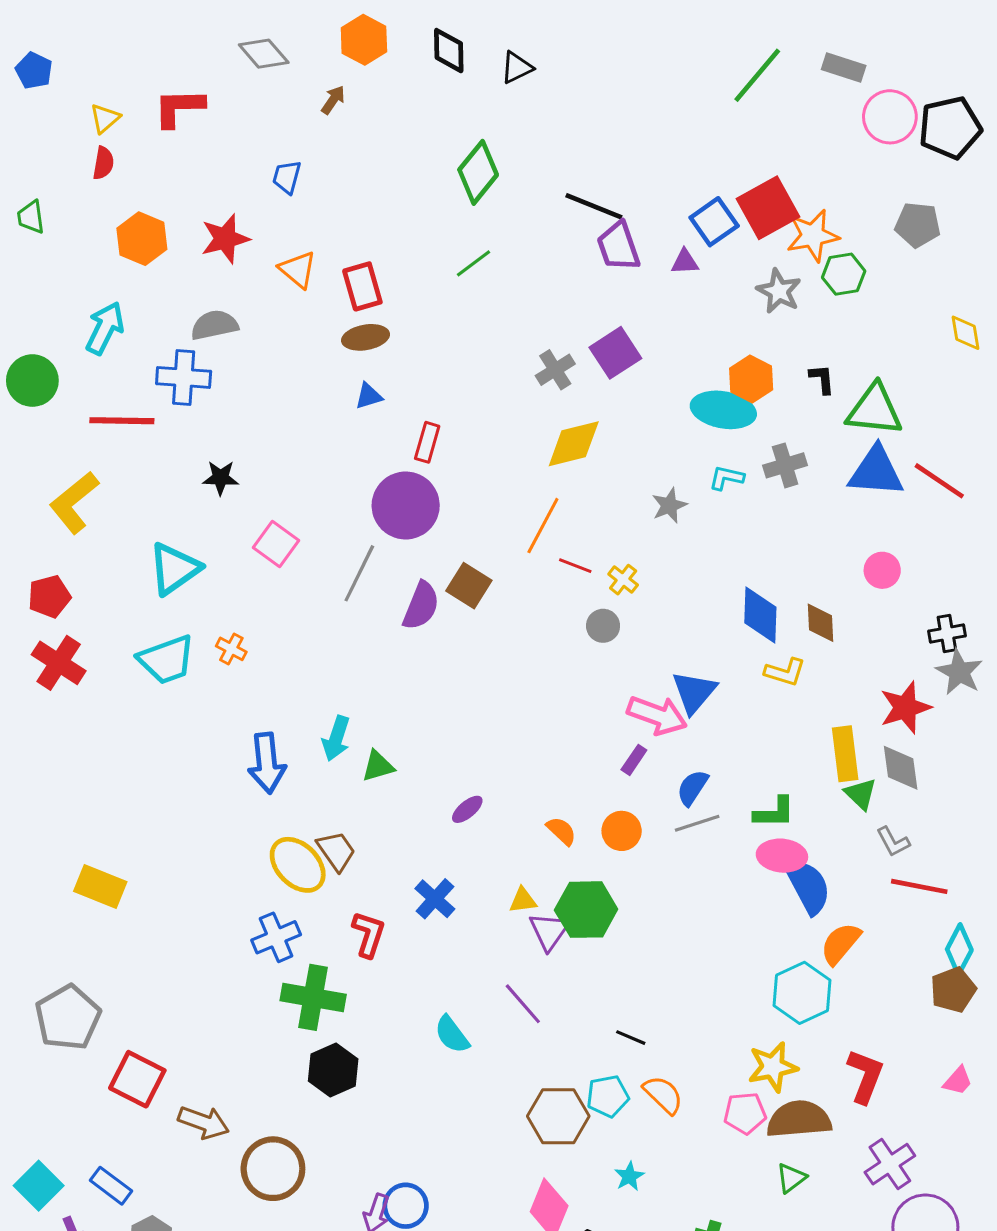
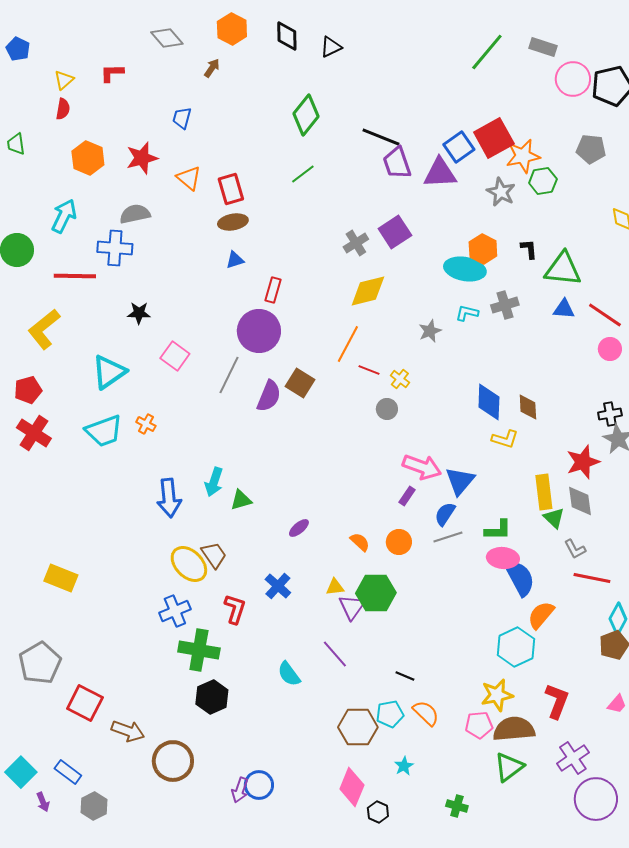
red L-shape: (179, 108) -> (112, 73), size x0.7
purple triangle: (685, 262) -> (440, 173), size x1.8
blue triangle: (876, 472) -> (564, 309), size x0.6
pink circle: (882, 570) -> (610, 349), moved
blue triangle: (694, 692) -> (460, 481), moved
green triangle: (791, 1178) -> (509, 767), size x1.5

